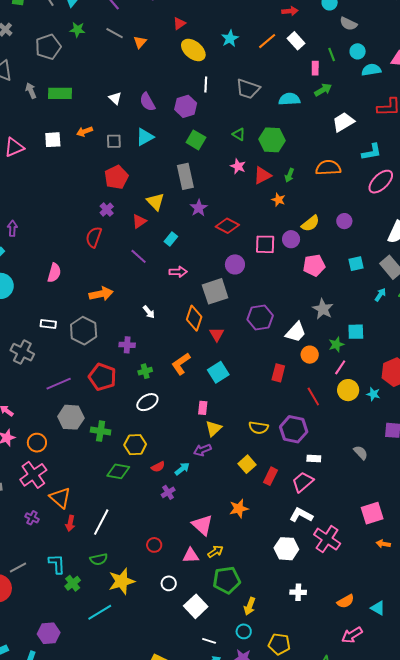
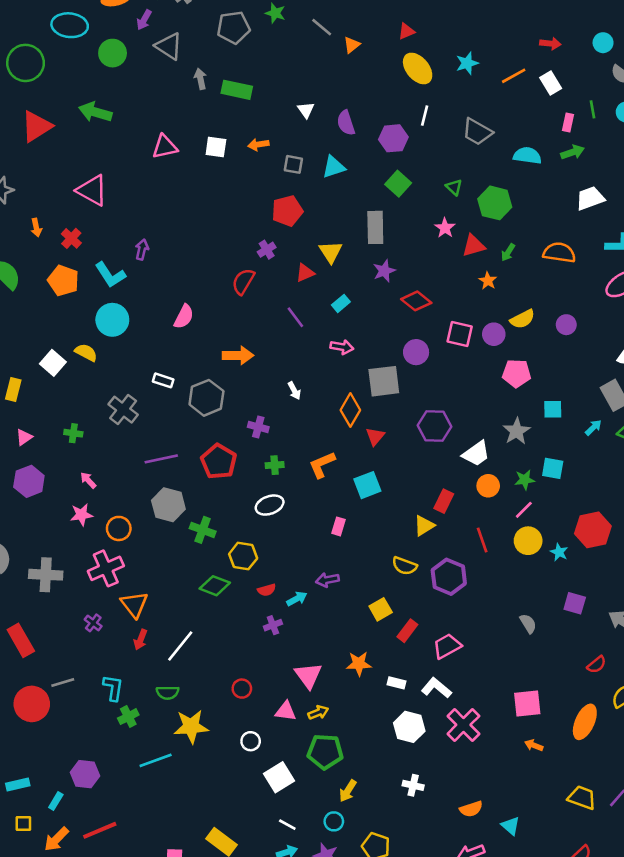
cyan square: (356, 264) -> (553, 409), moved
yellow triangle: (214, 428) -> (424, 526), moved
white rectangle: (314, 458) -> (397, 683), moved

